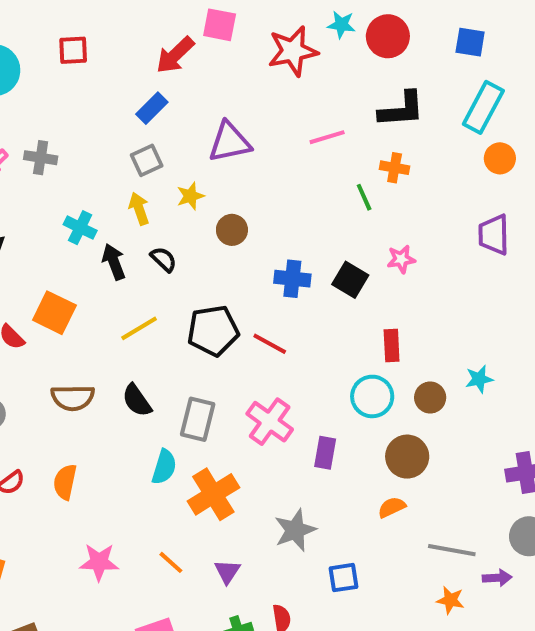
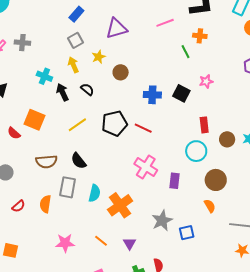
brown circle: (430, 398) -> (227, 139), moved
gray rectangle: (198, 419) -> (68, 187), moved
orange semicircle: (392, 507) -> (210, 206), turned 88
blue square: (343, 578) -> (187, 233), moved

